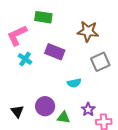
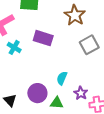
brown star: (88, 31) -> (75, 15), turned 30
cyan semicircle: (74, 83) -> (62, 78), moved, turned 128

